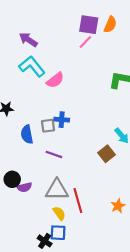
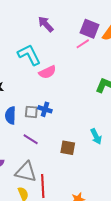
purple arrow: (28, 40) -> (46, 24), moved
brown square: (107, 154) -> (68, 148), moved, turned 35

